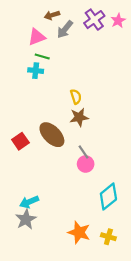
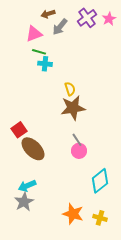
cyan cross: (36, 71) -> (45, 64), moved
brown star: (79, 117) -> (73, 108), size x1.4
brown ellipse: (52, 135) -> (33, 149), moved

